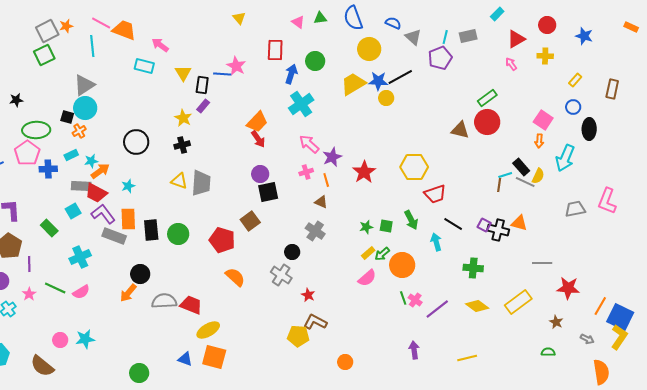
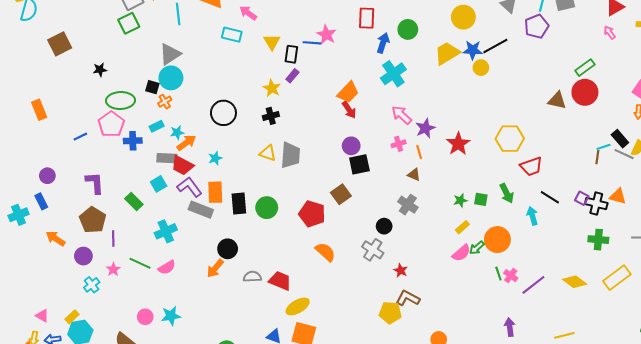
green arrow: (382, 254) -> (477, 248), moved
green cross: (473, 268) -> (598, 240), moved
gray semicircle: (164, 301) -> (252, 277), size x0.7

